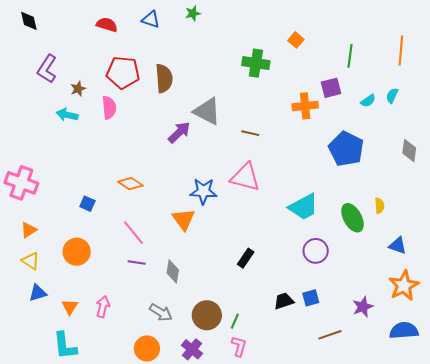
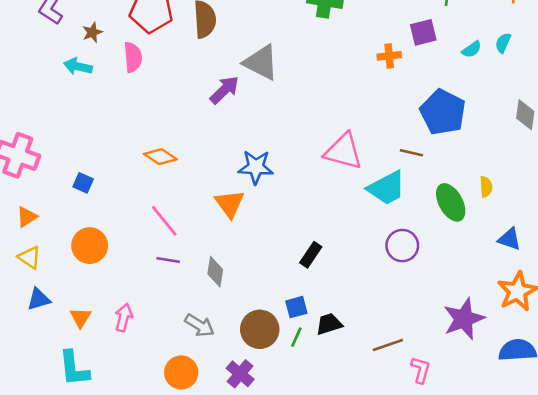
orange cross: (305, 106) -> (389, 56), size x0.7
brown line: (250, 133) -> (411, 153), moved
pink triangle: (245, 177) -> (343, 151), moved
blue square: (87, 204) -> (83, 183), moved
blue square: (311, 298) -> (296, 307), moved
black trapezoid: (284, 301) -> (329, 324), moved
purple star: (363, 307) -> (464, 319), size x1.5
brown line: (330, 335) -> (388, 345), moved
pink L-shape: (239, 346) -> (421, 370), moved

